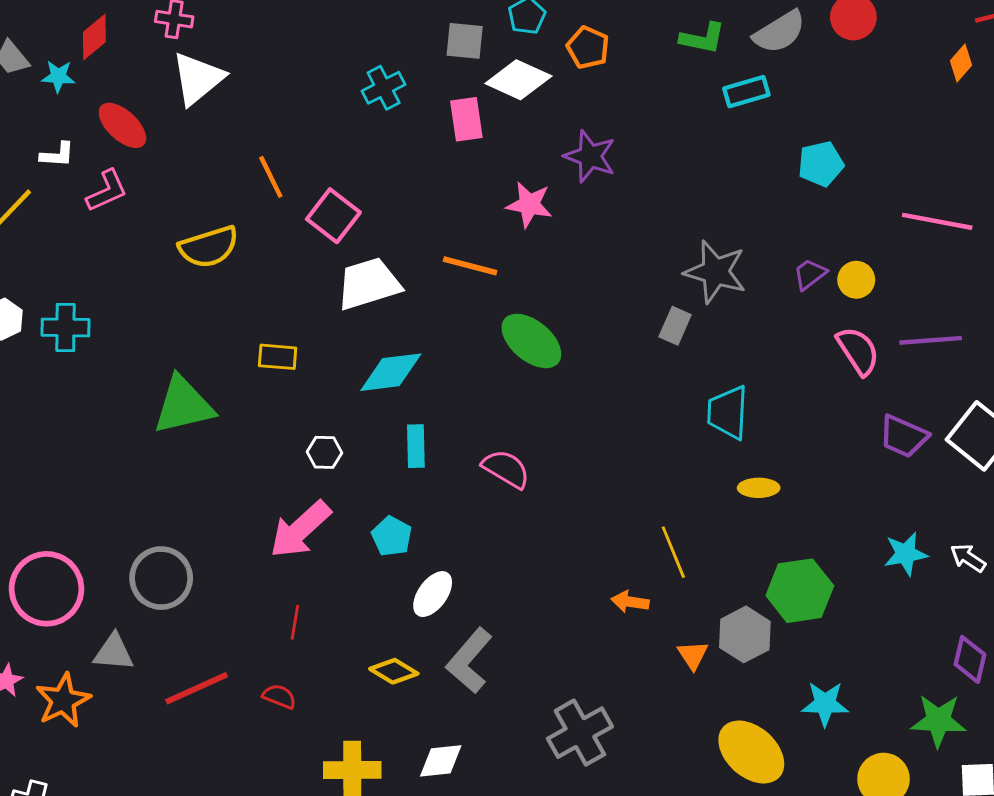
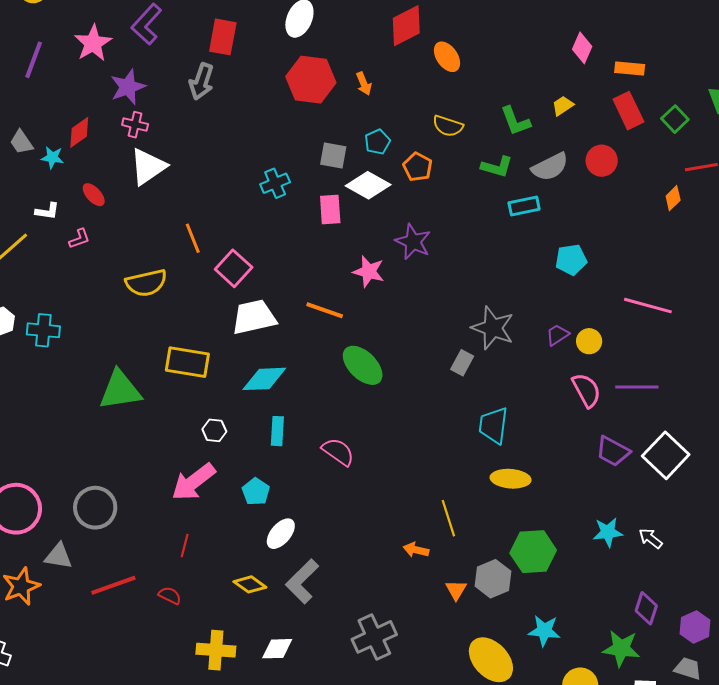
red ellipse: (122, 125) -> (94, 195), size x0.7
pink L-shape: (107, 191) -> (79, 239), size x0.7
yellow rectangle: (278, 357) -> (187, 362), size x1.6
yellow ellipse: (759, 488) -> (511, 479), size x1.4

